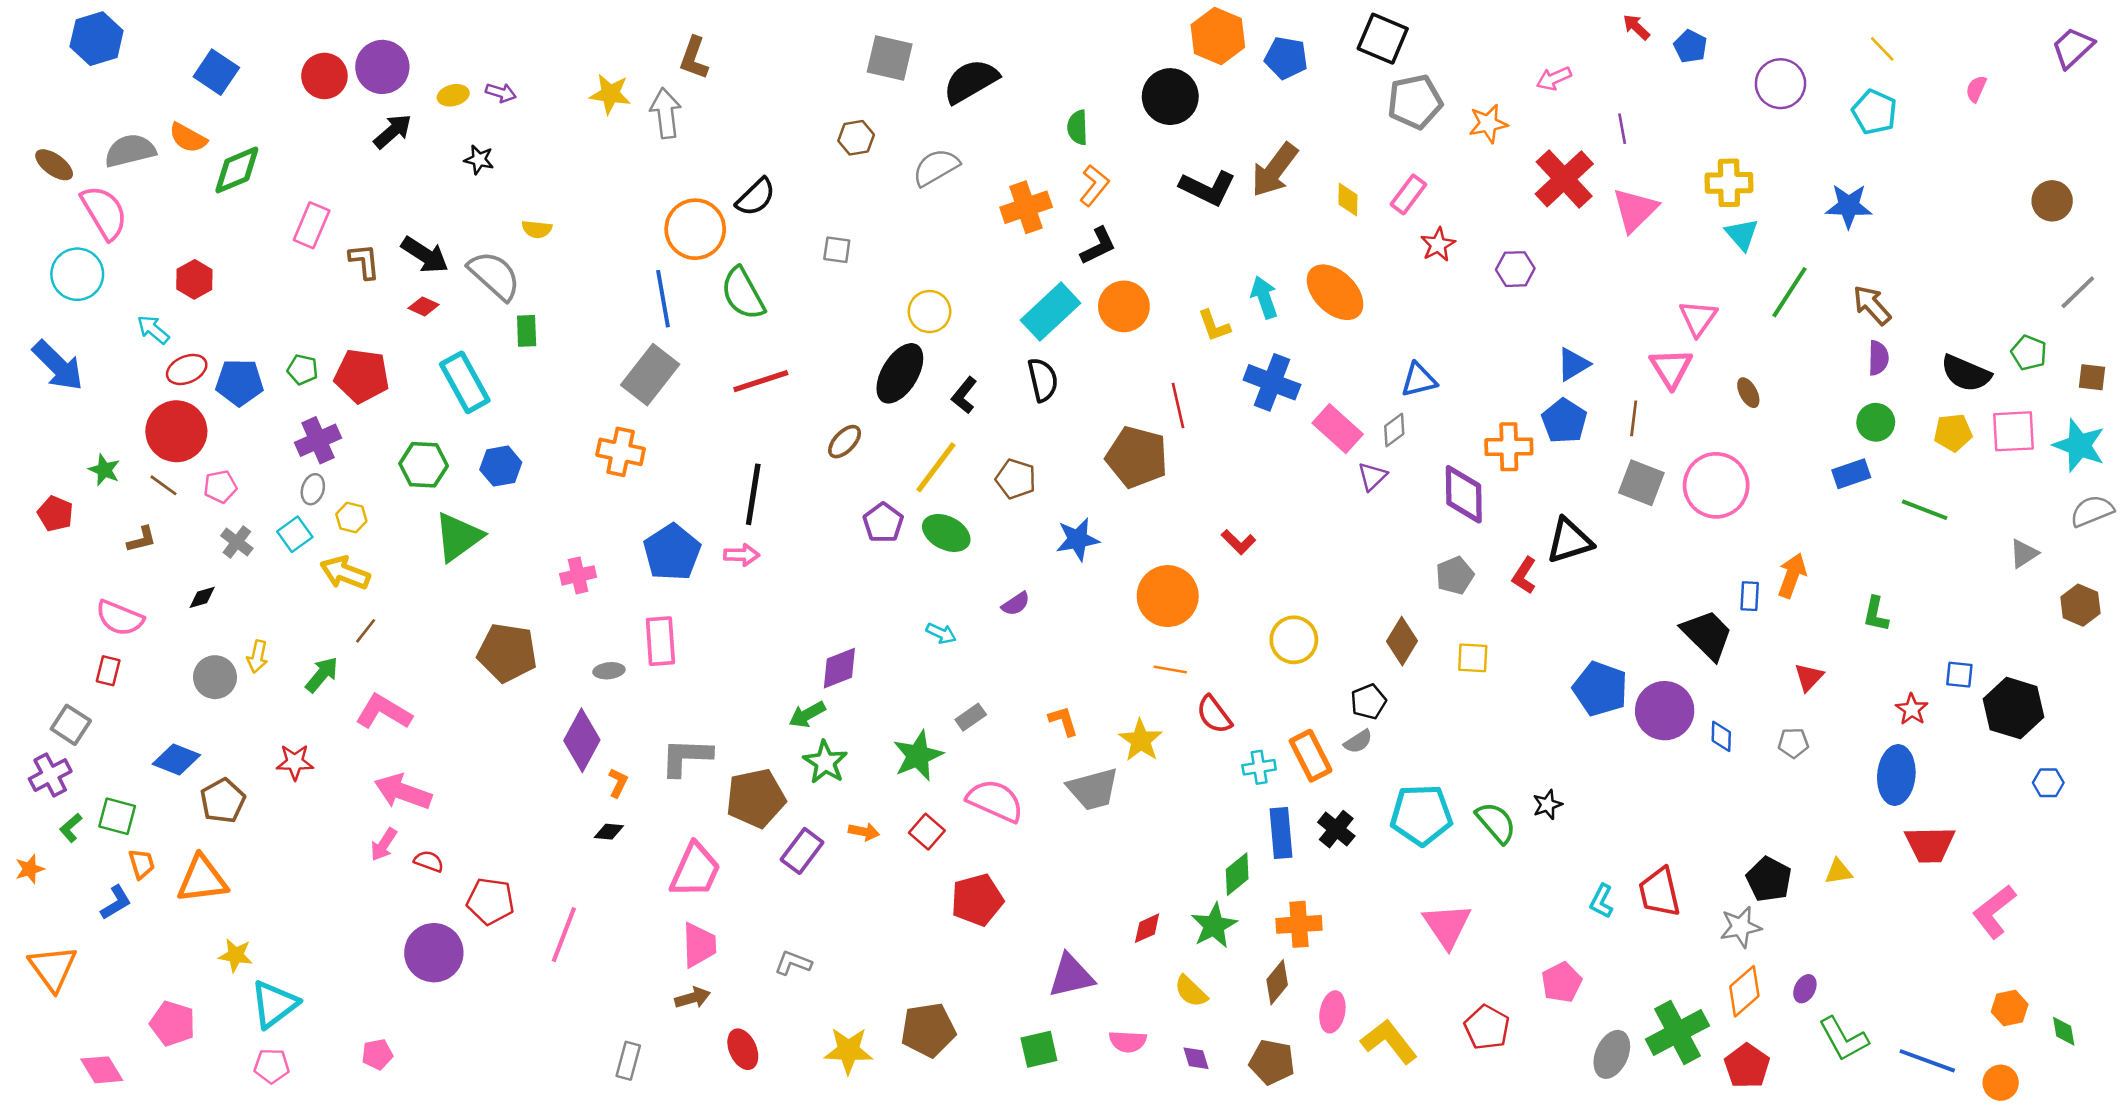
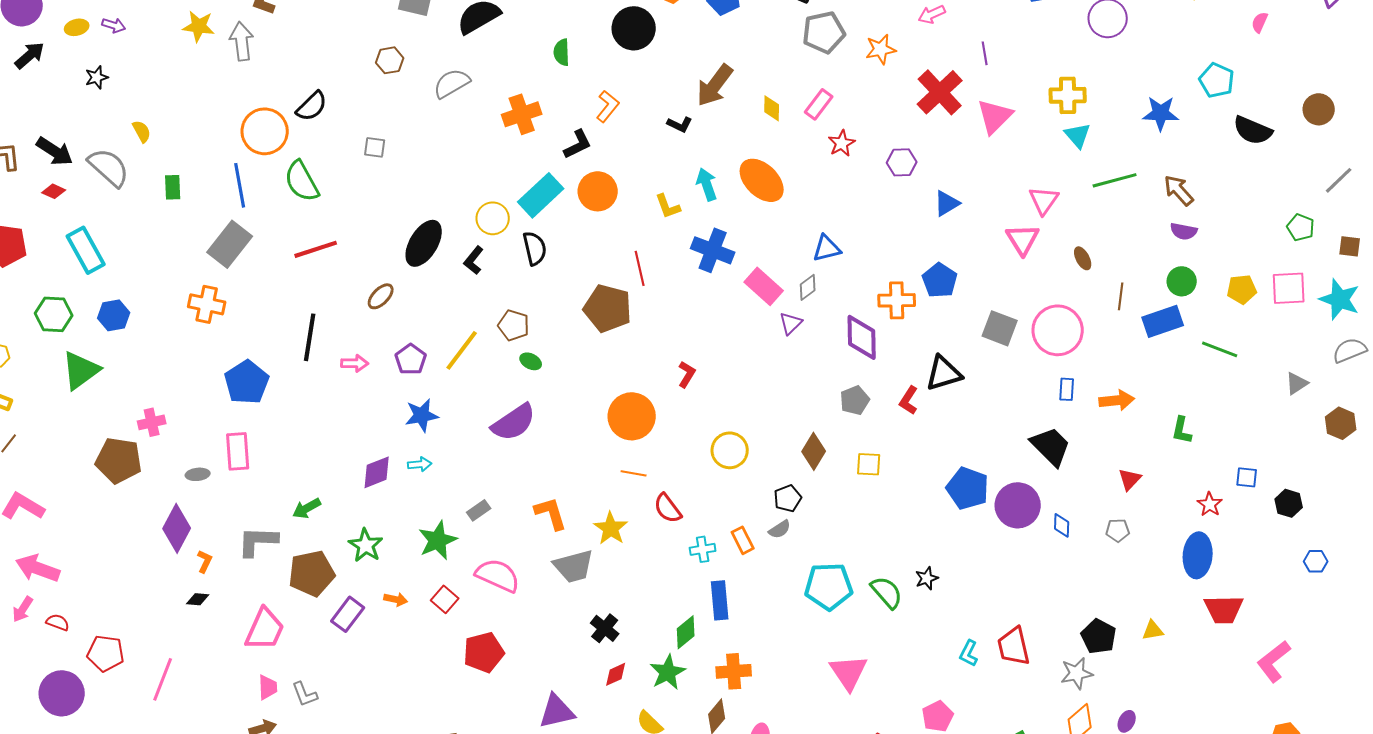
cyan pentagon: (1874, 112) -> (1217, 80), moved
black star: (479, 160) -> (97, 77), turned -30
orange L-shape: (1094, 185) -> (608, 106), moved
black L-shape: (1208, 188) -> (680, 124), moved, size x0.6
yellow semicircle: (537, 229) -> (142, 131), turned -125
green line: (1789, 292) -> (1115, 180), turned 42
yellow circle: (930, 312) -> (493, 218), moved
green rectangle: (527, 331) -> (173, 187), moved
purple semicircle: (1878, 358) -> (1184, 231), turned 100
blue triangle: (1573, 364) -> (947, 203), moved
black semicircle: (1966, 373) -> (1253, 130), moved
brown line: (1634, 418) -> (1121, 296), moved
yellow line: (936, 467) -> (462, 350), moved
blue rectangle: (1851, 474) -> (1163, 321), size x1.4
green ellipse: (946, 533) -> (531, 361), moved, size x0.6
blue star: (1078, 539) -> (422, 415), moved
red L-shape: (1238, 542) -> (687, 374), turned -104
pink arrow: (742, 555) -> (355, 363), moved
pink cross: (578, 575) -> (152, 422), moved
orange arrow: (1792, 575) -> (1117, 400), turned 64
blue rectangle: (1750, 596) -> (1067, 389), moved
purple semicircle: (1016, 604) -> (514, 422), size x2.0
cyan arrow: (941, 633) -> (420, 464), moved, turned -30
black hexagon: (2013, 708) -> (1289, 503), size x0.6
green arrow: (807, 715) -> (307, 508), moved
orange L-shape: (1063, 721) -> (551, 513), size x1.4
orange rectangle: (1311, 756) -> (743, 540), size x0.7
black cross: (1336, 829) -> (605, 628), moved
pink trapezoid: (699, 945) -> (268, 687), size x0.7
gray L-shape: (793, 963) -> (305, 694), moved, turned -132

